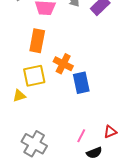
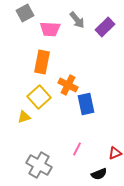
yellow square: (34, 76) -> (39, 97), turned -30
pink line: (81, 136) -> (77, 149), moved

